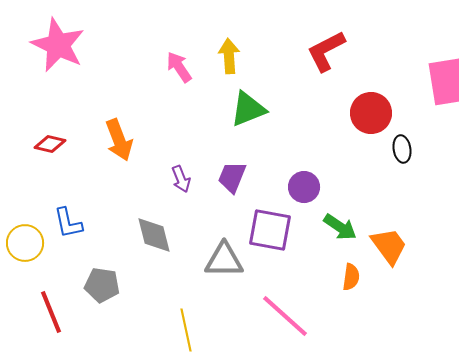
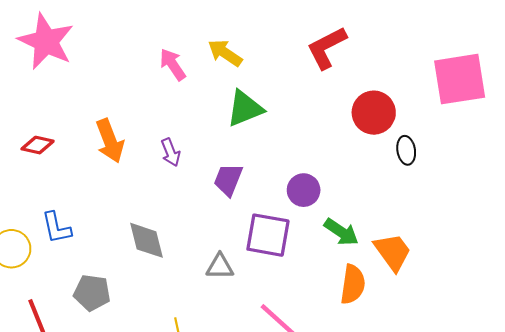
yellow arrow: (229, 56) -> (225, 53), turned -52
purple arrow: (181, 179) -> (171, 152), moved
gray triangle: (224, 260) -> (220, 267), size x0.7
orange semicircle: (351, 277) -> (353, 284), size x1.4

